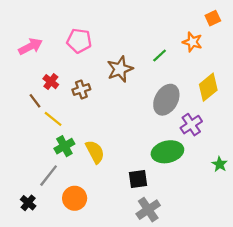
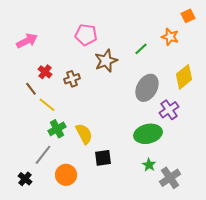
pink pentagon: (79, 41) -> (86, 35), moved
green star: (220, 164) -> (149, 165), moved
black square: (138, 179) -> (103, 158), moved
gray cross: (148, 210) -> (170, 178), moved

